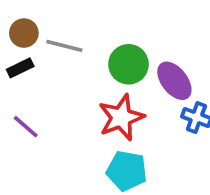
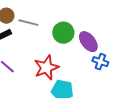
red star: (121, 118) -> (46, 68), moved

